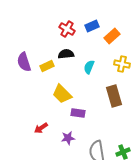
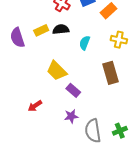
yellow rectangle: (47, 66) -> (41, 30), moved
purple rectangle: (78, 113) -> (73, 90), turned 32
purple star: (68, 138) -> (71, 116), moved

